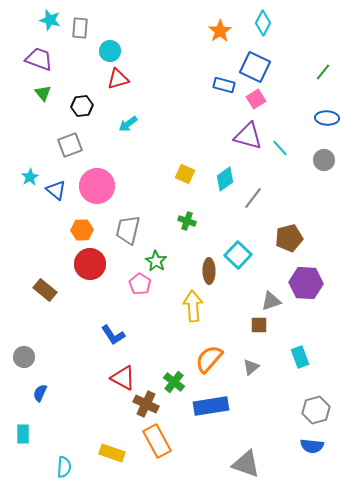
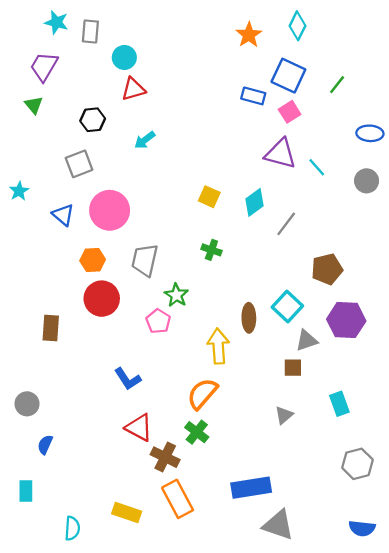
purple trapezoid: (39, 59) -> (44, 67), turned -80
green line: (323, 72) -> (337, 85), moved
green triangle: (43, 93) -> (34, 105), moved
cyan star: (30, 177) -> (19, 191), moved
cyan square: (238, 255) -> (287, 306), moved
brown ellipse: (209, 271) -> (249, 318), moved
brown rectangle: (45, 290) -> (51, 328), turned 55
orange semicircle: (209, 359) -> (202, 394), moved
blue rectangle: (211, 406) -> (251, 488), moved
blue semicircle: (312, 446) -> (362, 528), moved

